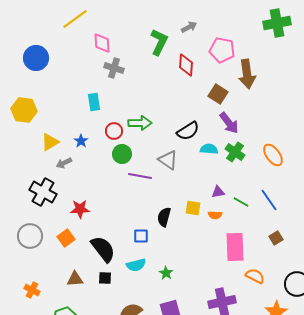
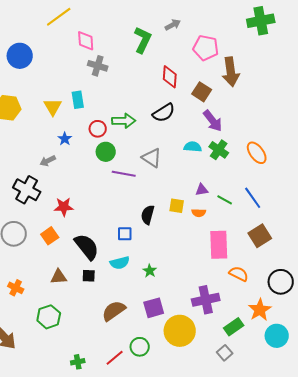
red diamond: (186, 65) -> (170, 77), moved
black semicircle: (188, 131) -> (164, 113), moved
yellow triangle: (50, 142) -> (53, 107), moved, turned -30
brown square: (276, 238) -> (260, 236), size x1.6

